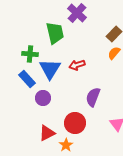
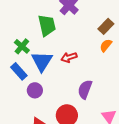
green cross: (30, 54) -> (22, 46), turned 35

